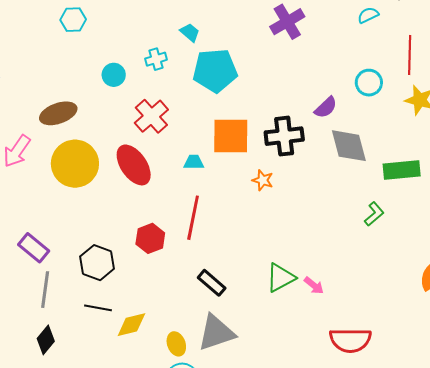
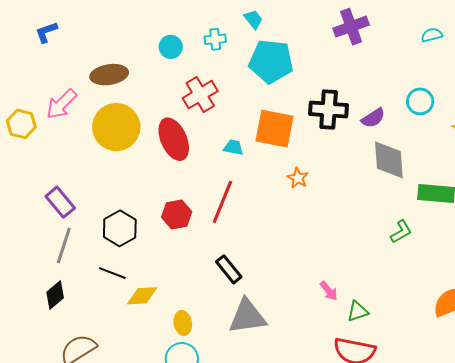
black cross: (284, 136) -> (329, 110), moved
green triangle: (281, 278) -> (358, 311), moved, size x0.7
gray triangle: (216, 333) -> (247, 316), moved

